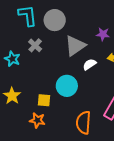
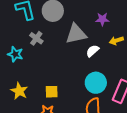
gray triangle: (75, 46) -> (76, 34), turned 30
cyan circle: (67, 86) -> (96, 83), moved

